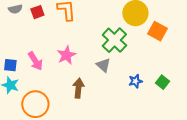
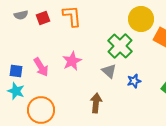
blue star: (135, 81) -> (134, 81), moved
brown arrow: (78, 88) -> (96, 103), moved

